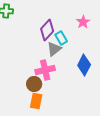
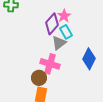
pink star: (83, 22) -> (64, 16), moved
pink cross: (45, 70) -> (50, 64), turned 30

